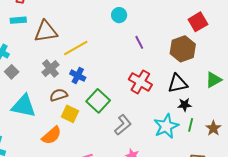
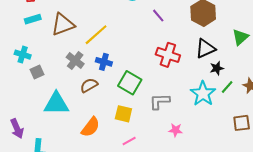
gray square: (12, 72) -> (37, 72), turned 32
yellow square: (70, 114) -> (123, 114), moved
gray L-shape: (123, 125) -> (159, 101), turned -130
green line: (191, 125) -> (227, 87), turned 40

